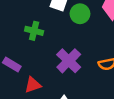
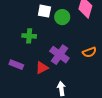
red triangle: (33, 85) -> (42, 68), moved

